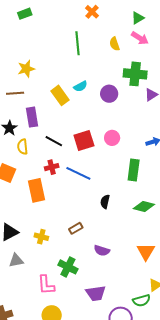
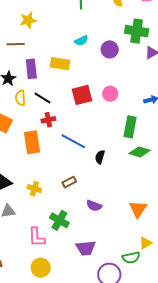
yellow rectangle: (60, 95) -> (60, 64), moved, turned -48
black line: (54, 141) -> (42, 98), moved
blue line: (78, 173) -> (73, 141), moved
green diamond: (144, 206) -> (140, 152), moved

